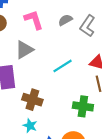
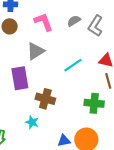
cyan star: (30, 126) -> (32, 122), moved

